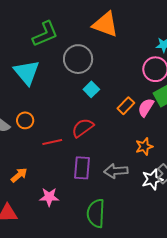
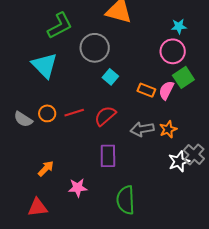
orange rectangle: (126, 106) -> (146, 90), turned 72
red line: (52, 142) -> (74, 113), moved
gray arrow: (116, 171) -> (142, 129), moved

